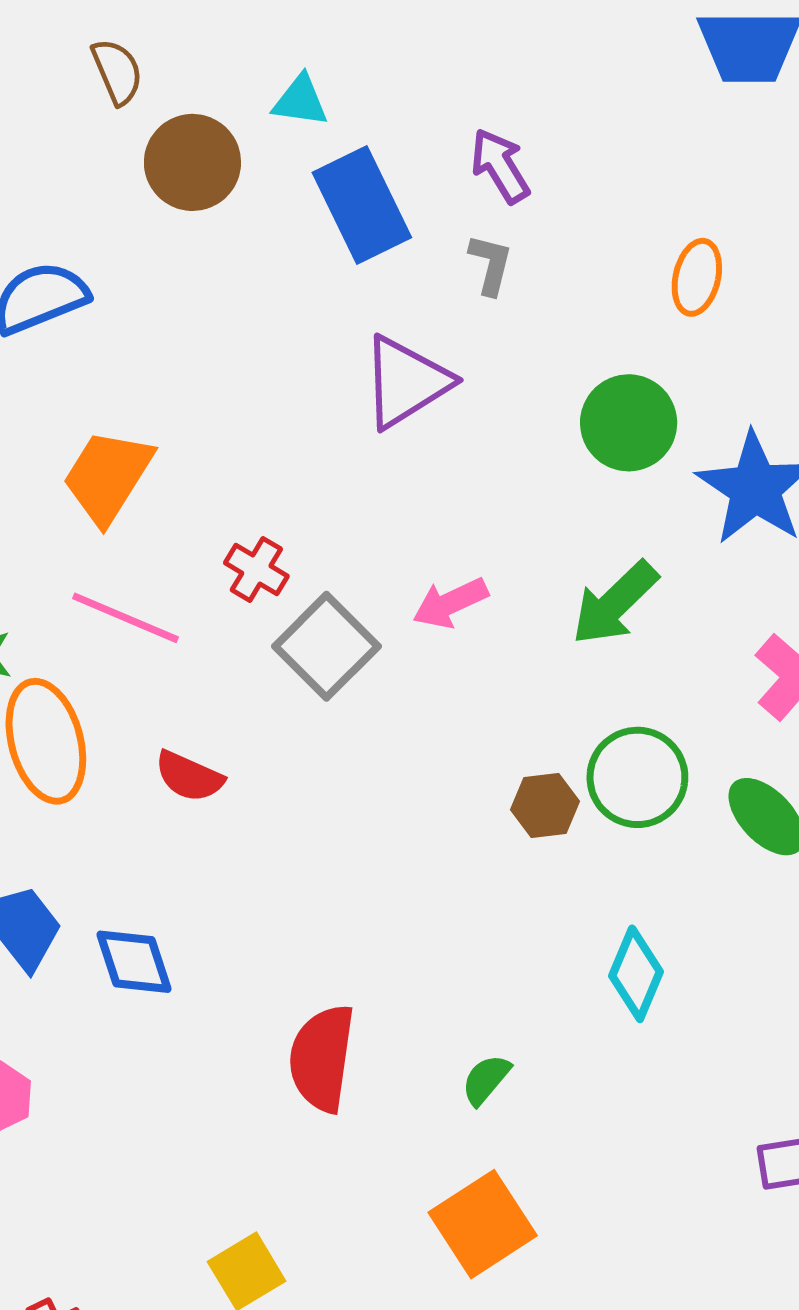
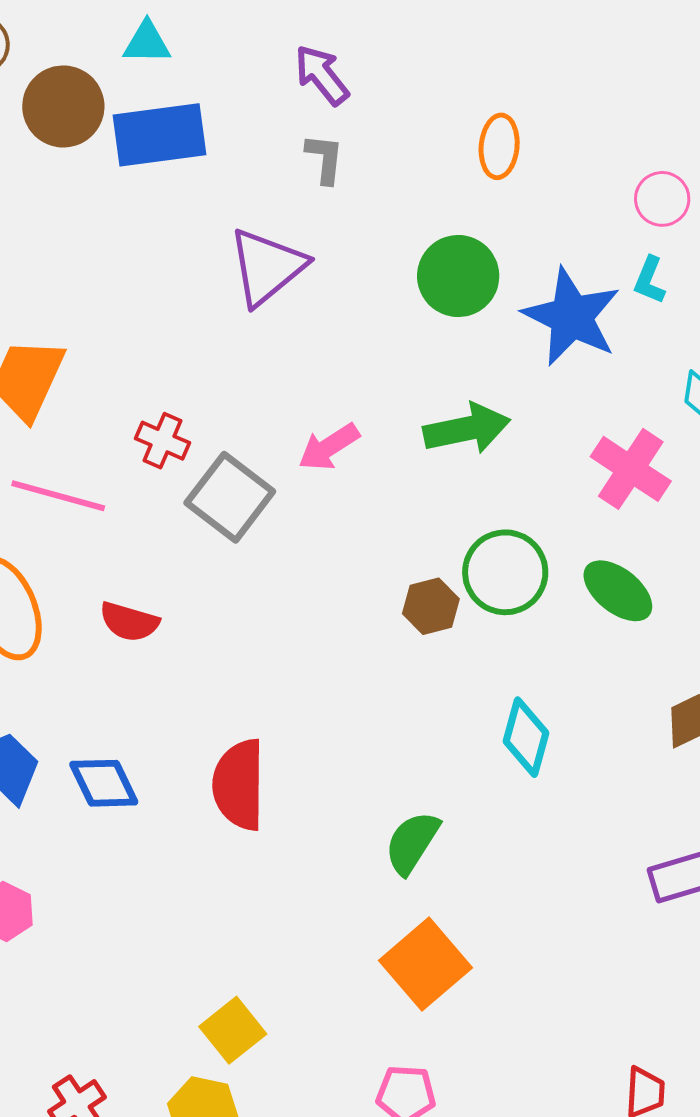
blue rectangle: (362, 205) -> (159, 135), moved, turned -64
green arrow: (615, 603) -> (467, 429), turned -140
red semicircle: (322, 1058) -> (239, 785), moved
green semicircle: (486, 1080) -> (412, 843), size x1.4

